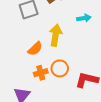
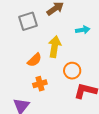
orange circle: (60, 68) -> (72, 71), moved

